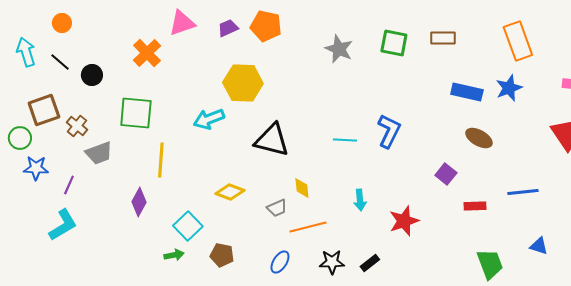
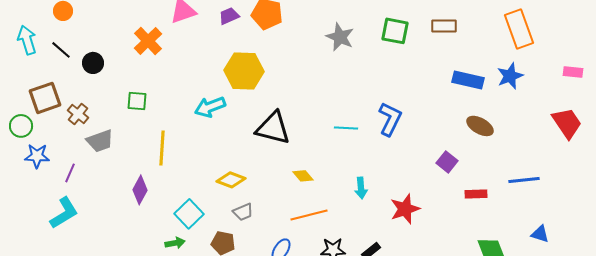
green square: (136, 113) -> (137, 101), size x0.6
yellow diamond: (302, 188) -> (303, 176), turned -35
gray trapezoid: (277, 208) -> (243, 212), moved

